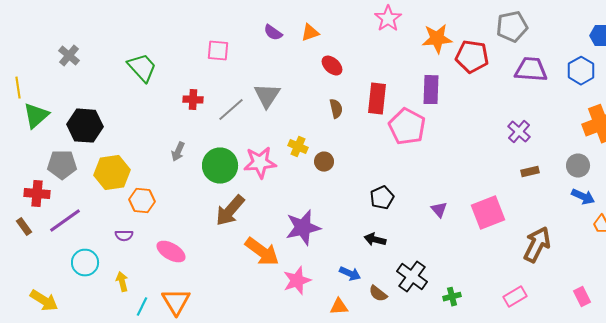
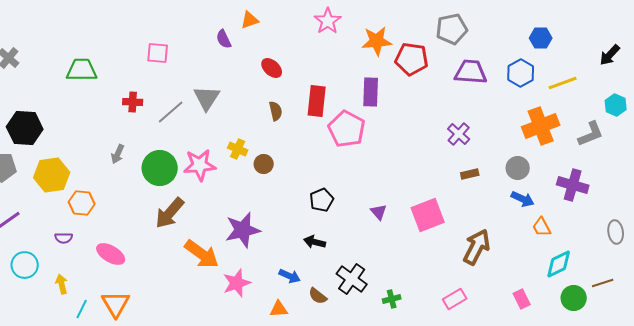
purple semicircle: (273, 33) -> (224, 39), moved, turned 30
orange triangle: (310, 33) -> (250, 20), moved
green trapezoid: (142, 68) -> (82, 70), turned -48

